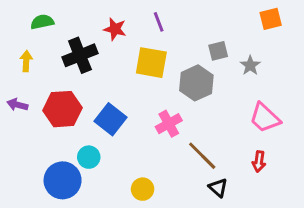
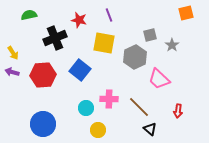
yellow arrow: (26, 61) -> (13, 53), moved, turned 144
pink trapezoid: (265, 118) -> (159, 79), moved
blue square: (111, 119) -> (80, 70), moved
pink cross: (169, 124) -> (109, 99), moved, turned 30
cyan circle: (89, 157) -> (86, 108), moved

